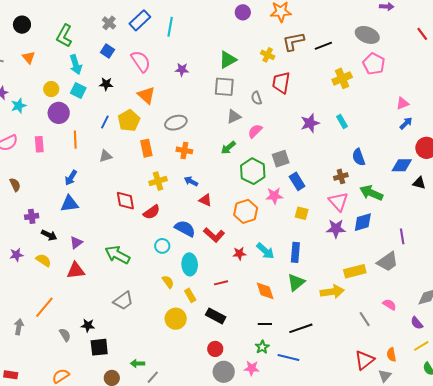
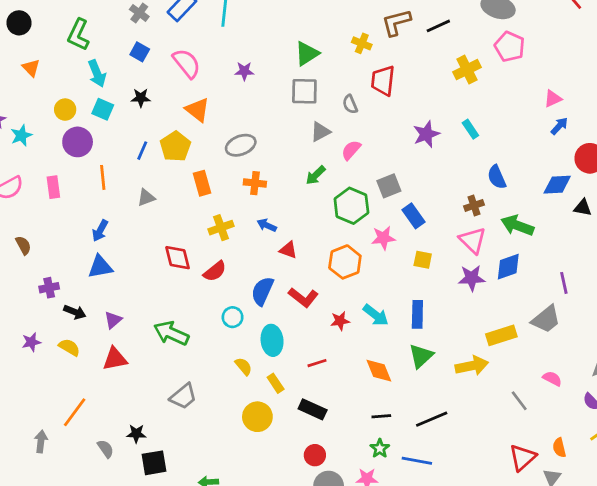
blue semicircle: (185, 228) -> (262, 291), turned -90

